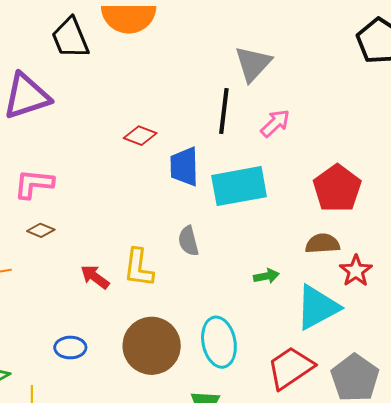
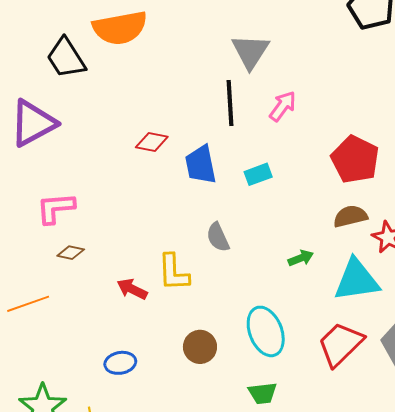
cyan rectangle: (239, 186) -> (258, 174), size x0.5
cyan triangle: (317, 307) -> (357, 280), turned 30
brown circle: (152, 346) -> (200, 347), size x0.6

